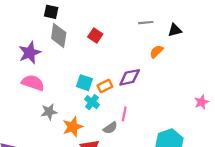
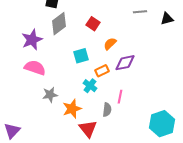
gray diamond: (59, 35) -> (59, 24), turned 45
orange semicircle: (156, 52) -> (110, 44), moved
cyan square: (84, 83) -> (81, 56), moved, turned -35
gray semicircle: (110, 128) -> (107, 110), turned -48

